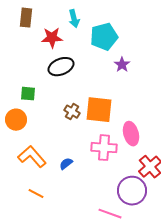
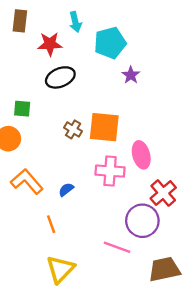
orange line: (36, 194) -> (51, 224), moved, turned 42

